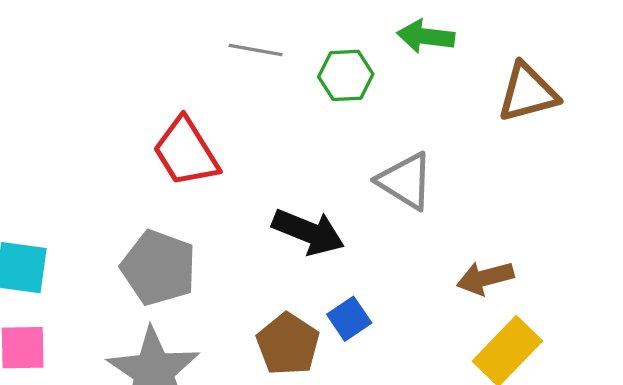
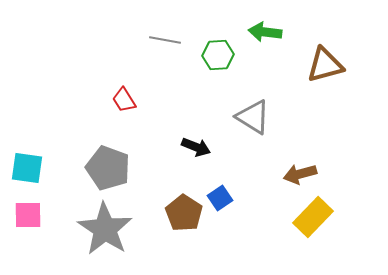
red trapezoid: (186, 152) -> (124, 100), size x0.6
black arrow: (308, 232) -> (196, 147), size x0.7

